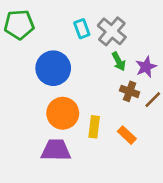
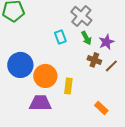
cyan rectangle: (82, 29) -> (60, 37), moved
blue circle: (53, 68) -> (20, 65), moved
orange rectangle: (127, 135) -> (101, 108), moved

